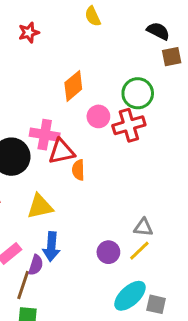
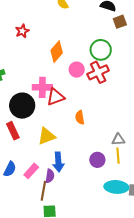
red star: (29, 32) -> (22, 31), moved
orange semicircle: (78, 170) -> (80, 117), moved
yellow line: (139, 251) -> (118, 156), turned -42
cyan ellipse: (130, 296) -> (116, 187), turned 55

